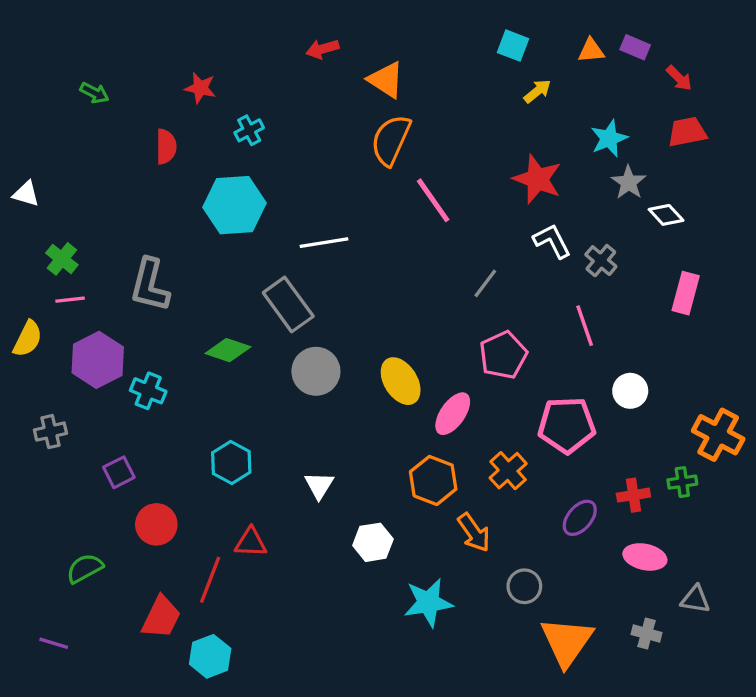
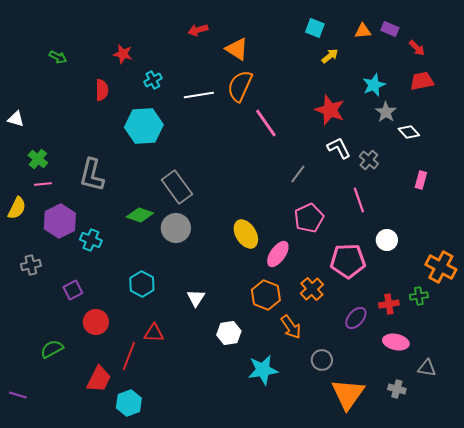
white line: (324, 243) -> (199, 95), moved
pink rectangle: (686, 293) -> (421, 180), size x0.7
gray circle: (316, 371) -> (176, 228), moved
purple line: (54, 643) -> (18, 395), moved

